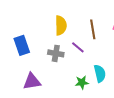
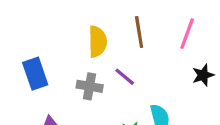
brown line: (93, 29) -> (139, 32), moved

